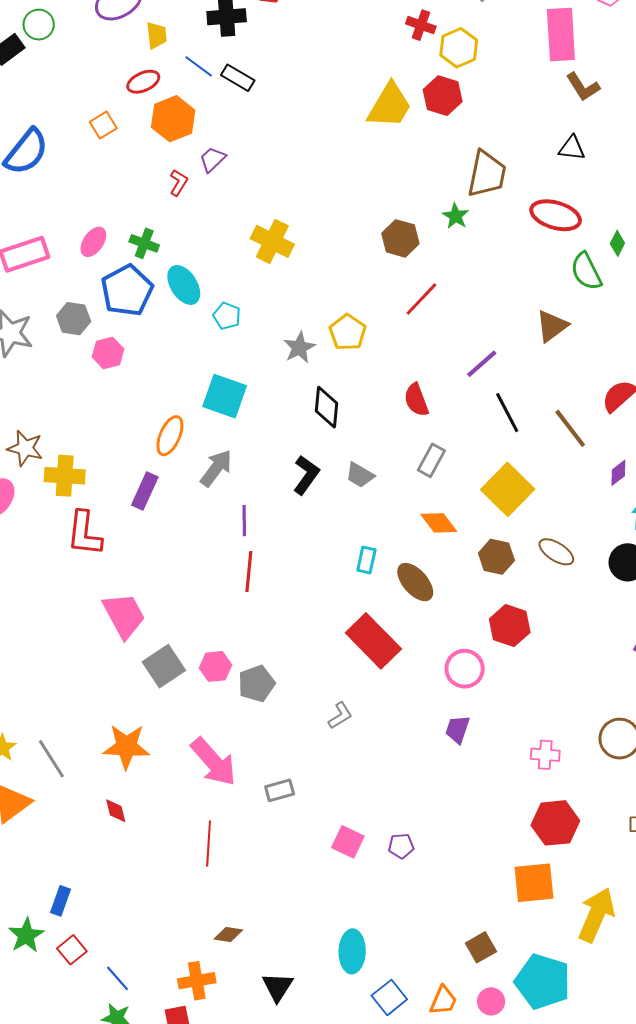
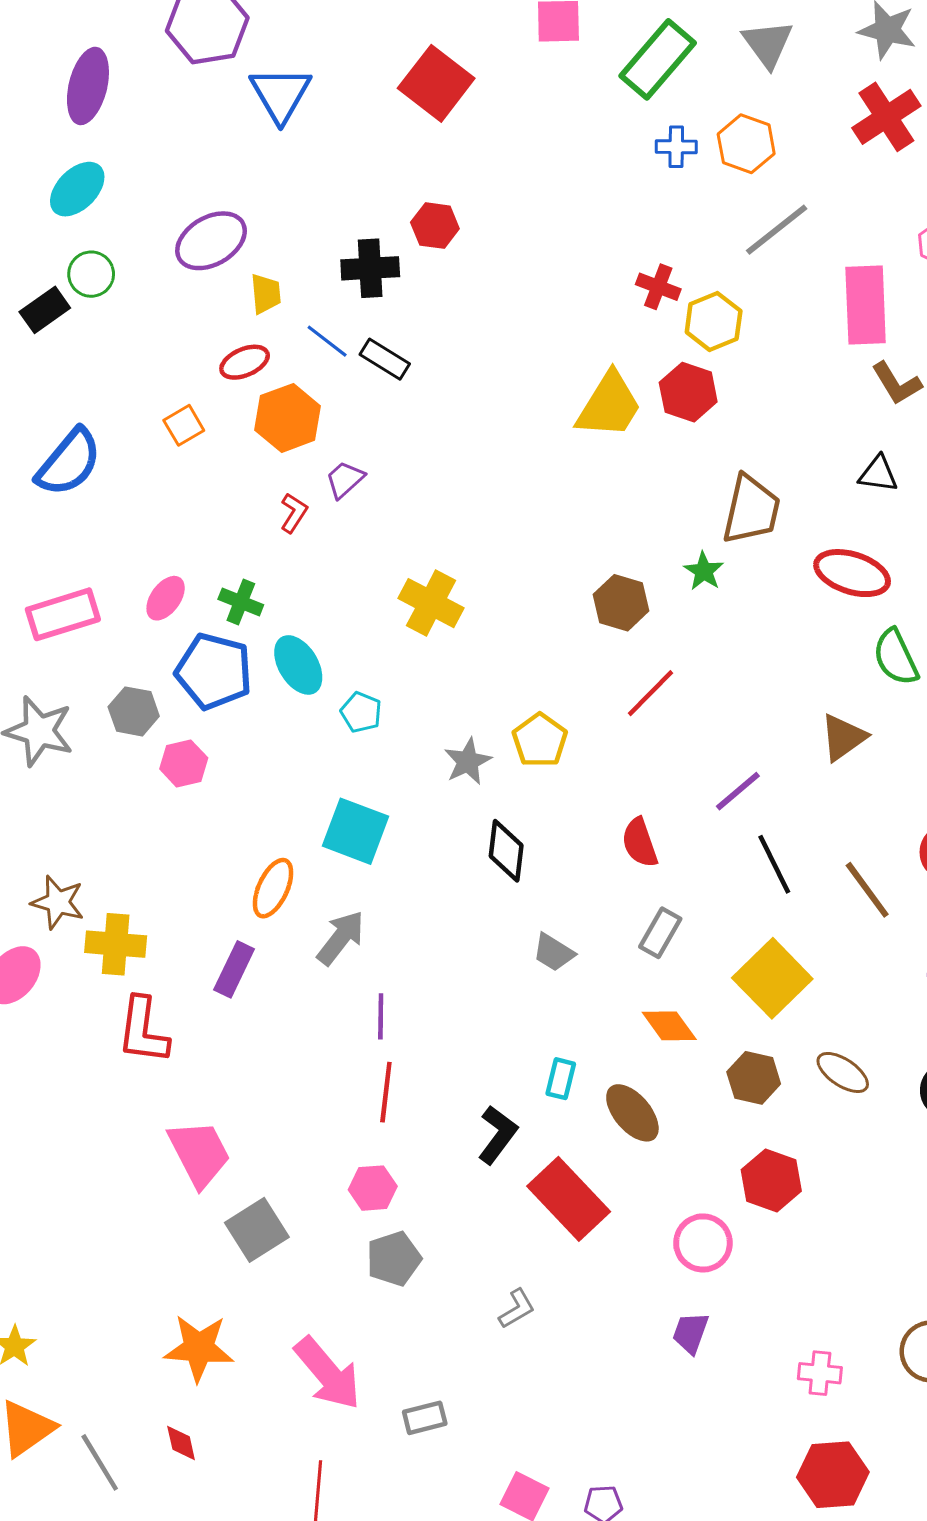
blue pentagon: (127, 290) -> (214, 671), turned -30
black L-shape: (306, 475) -> (498, 1135), moved
pink hexagon: (216, 666) -> (373, 1188), moved
gray line: (51, 759) -> (100, 1462), moved

